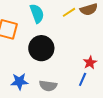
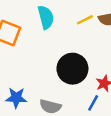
black circle: (41, 48) -> (72, 69), moved

